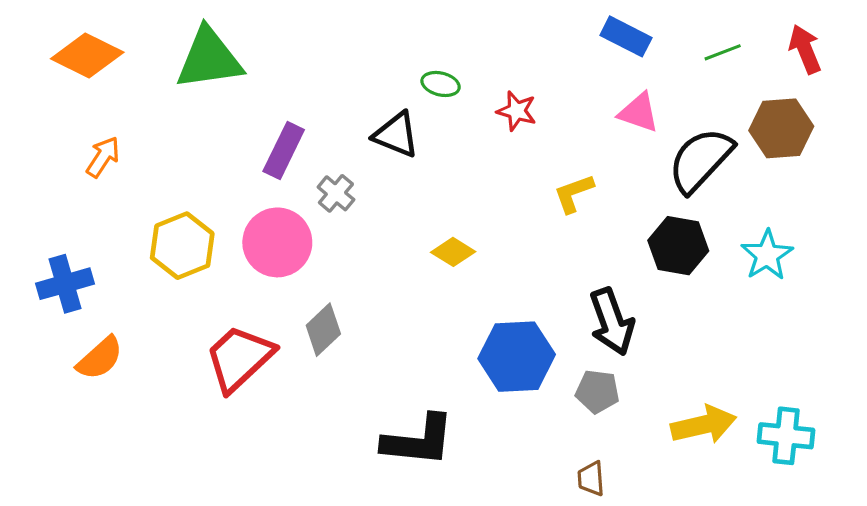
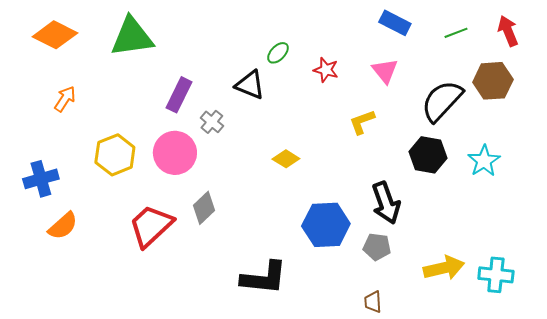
green ellipse: (441, 84) -> (278, 53), turned -60
pink triangle: (639, 113) -> (385, 71), moved, turned 32

